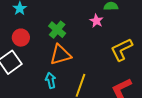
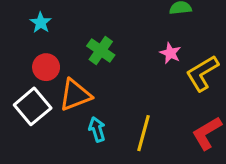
pink star: (96, 21) -> (170, 53), moved
orange triangle: (60, 55) -> (75, 95), moved

